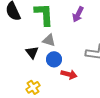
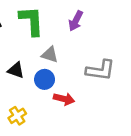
gray triangle: (49, 40) -> (50, 55), moved
black triangle: (32, 52) -> (16, 70), turned -32

